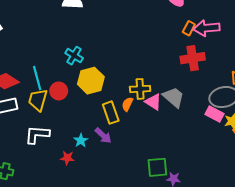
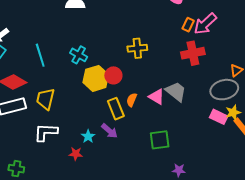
pink arrow: (207, 28) -> (205, 24), turned -35
cyan line: (37, 78) -> (40, 55), moved
yellow cross: (140, 89) -> (137, 48), moved
red circle: (59, 91) -> (113, 75), moved
pink rectangle: (214, 114) -> (219, 117), moved
green square: (157, 167) -> (160, 140), moved

